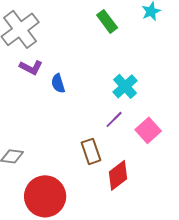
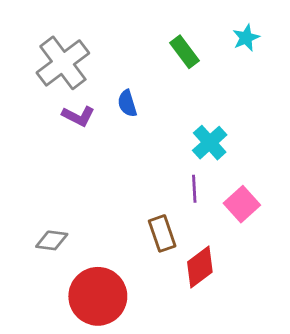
blue semicircle: (58, 83) -> (127, 103), moved
purple line: (114, 119) -> (194, 189), turned -48

